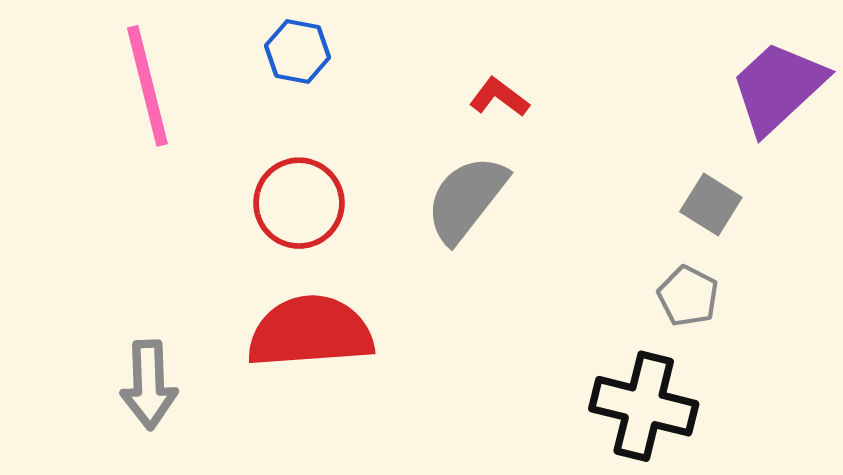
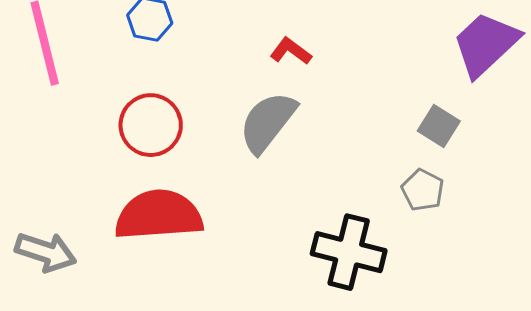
gray arrow: (149, 385) -> (46, 252), turned -70
black cross: (644, 406) -> (349, 252), moved

